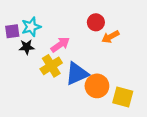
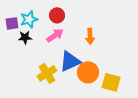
red circle: (96, 22) -> (57, 15), moved
orange arrow: (110, 37) -> (90, 36), moved, turned -63
yellow cross: (51, 66) -> (47, 73), moved

